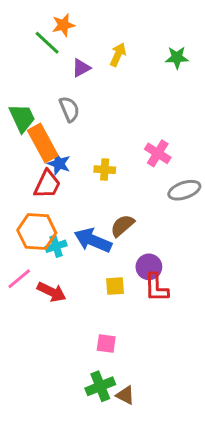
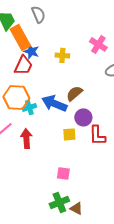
purple circle: (149, 267) -> (83, 117), moved
red arrow: (52, 292) -> (26, 138), turned -120

